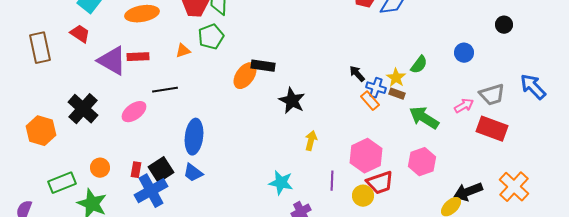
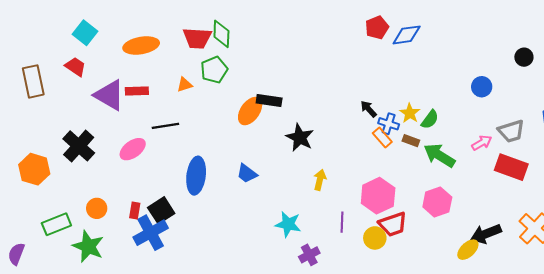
green semicircle: (419, 65) -> (430, 120), moved
brown rectangle: (397, 94) -> (411, 141), moved
blue trapezoid: (193, 173) -> (247, 173), moved

